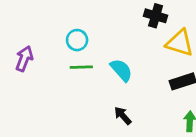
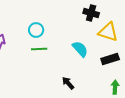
cyan semicircle: (121, 70) -> (80, 49), moved

